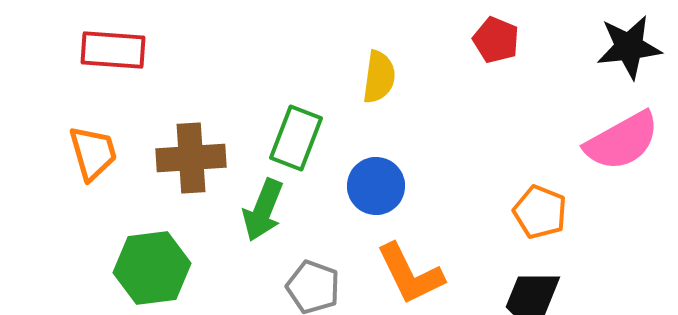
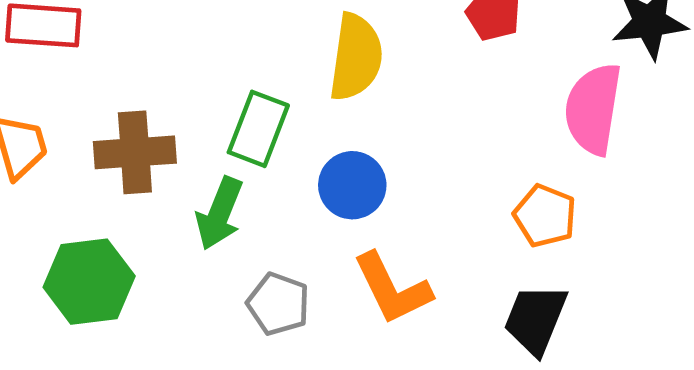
yellow semicircle: (379, 77) -> (356, 57), size x1.4
pink semicircle: (622, 141) -> (593, 109), moved, turned 128

